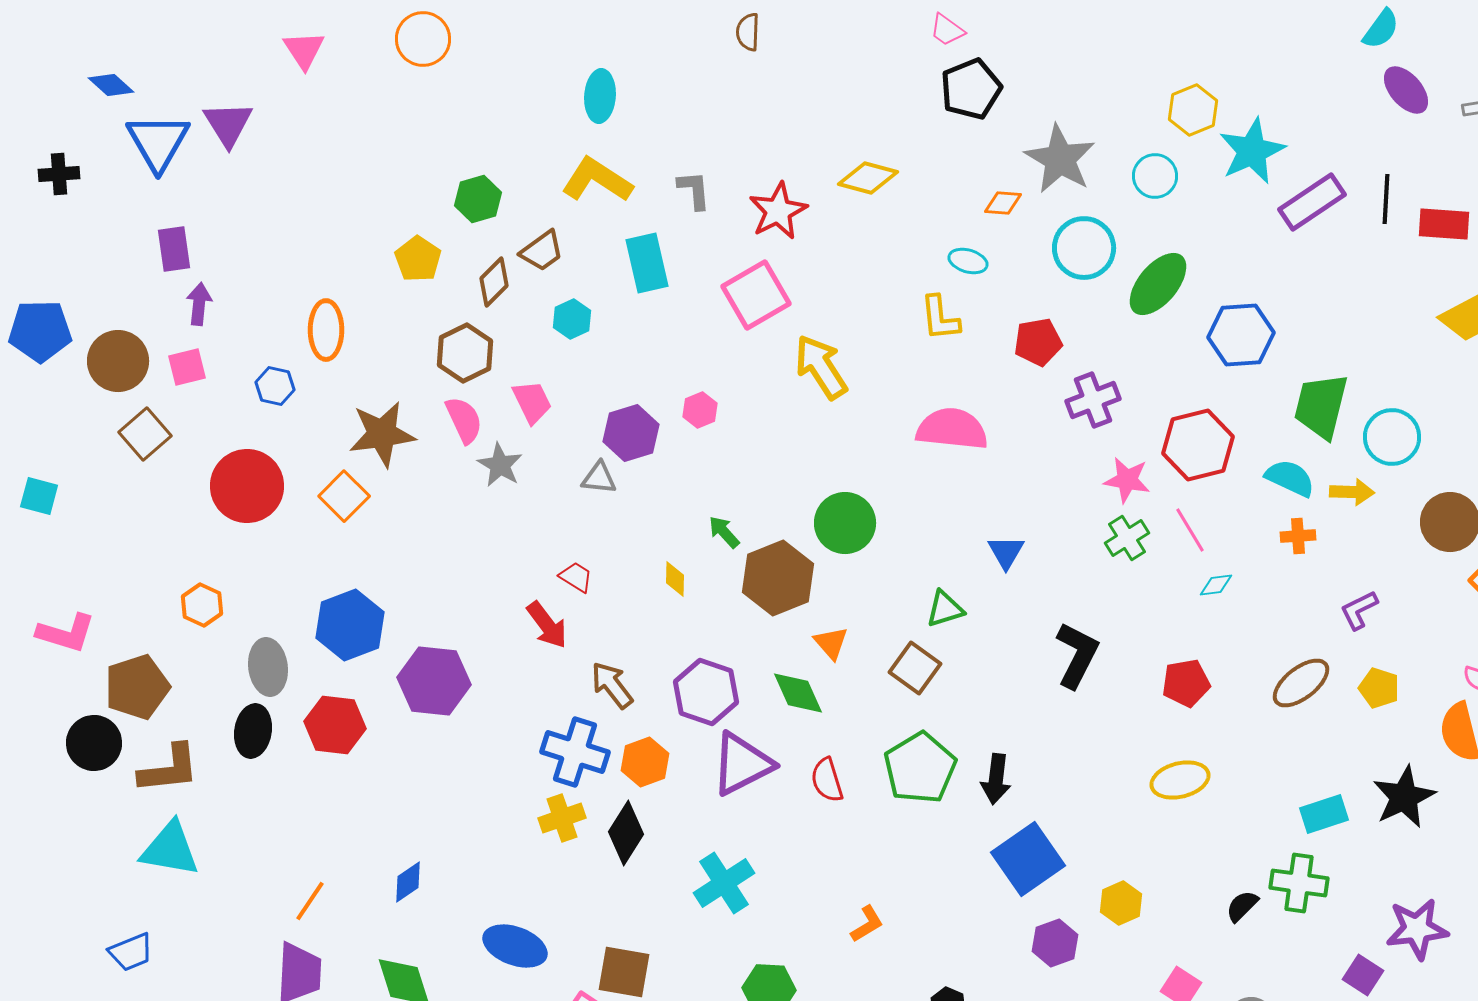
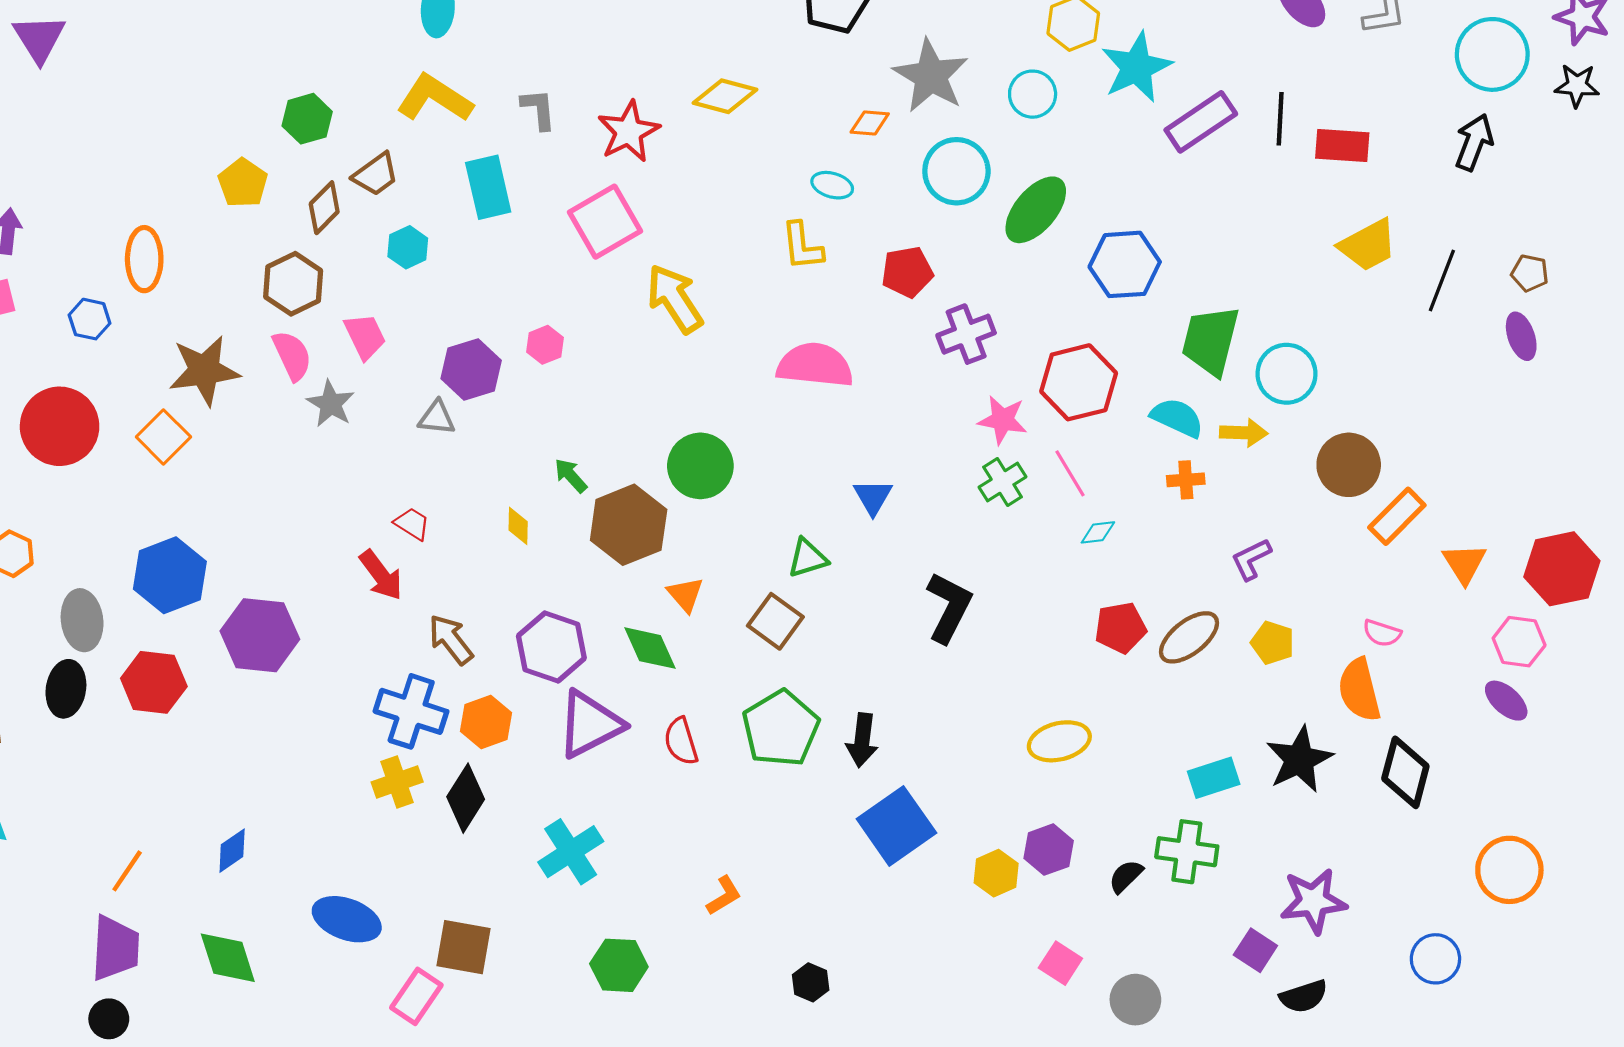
red pentagon: (1186, 683) -> (1120, 628), moved
purple hexagon: (1055, 943) -> (1049, 850), moved

